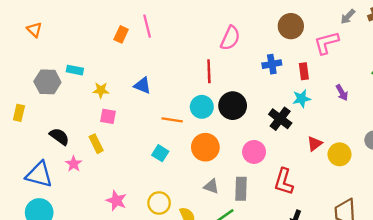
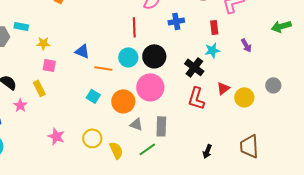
blue cross: (272, 64) -> (176, 21), moved
blue triangle: (142, 85) -> (82, 51), moved
orange circle: (205, 147) -> (123, 101), moved
pink circle: (254, 152) -> (150, 87), moved, size x1.4
red L-shape: (284, 182) -> (196, 98), moved

